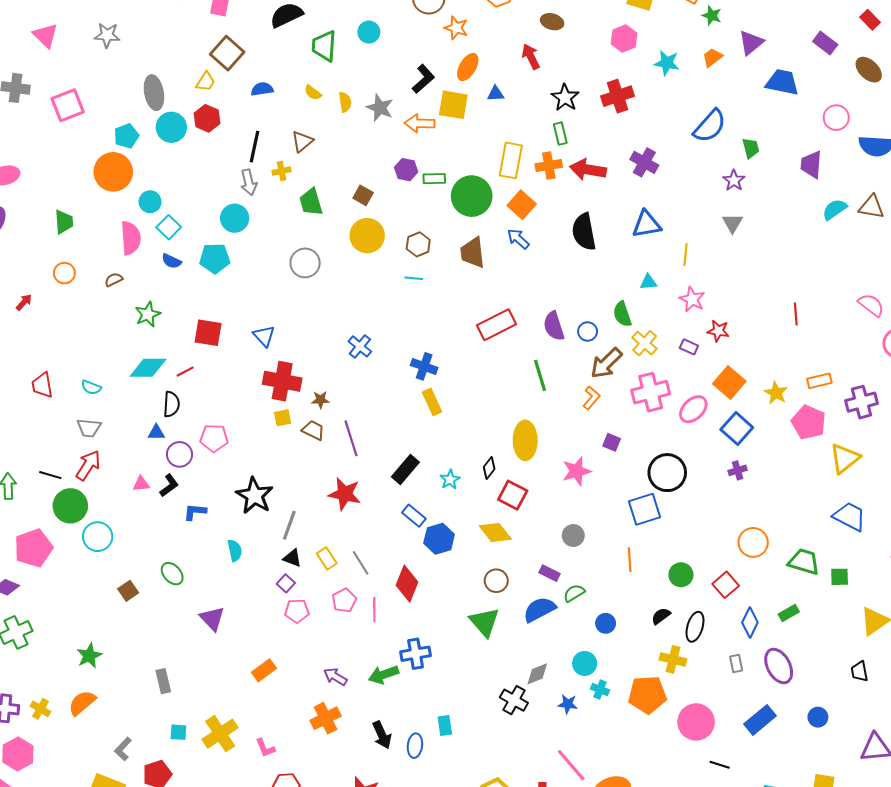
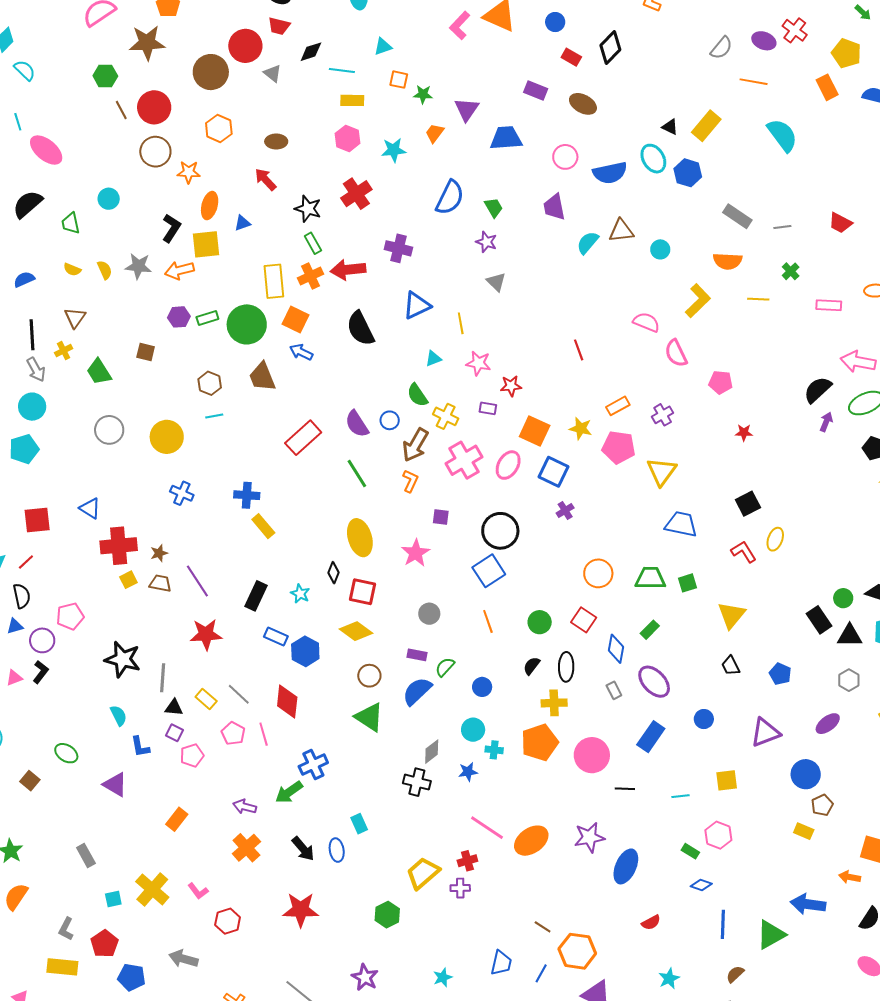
green trapezoid: (324, 46) -> (71, 223), size x0.7
yellow circle: (367, 236) -> (167, 437), moved
purple cross: (861, 402) -> (663, 415), size x0.7
blue L-shape: (195, 512) -> (140, 747), moved, turned -90

